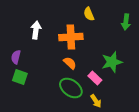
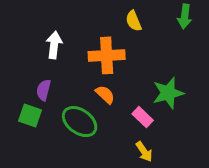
green arrow: (126, 22) -> (185, 16), moved
purple semicircle: (16, 57) -> (44, 90), moved
green ellipse: (71, 88) -> (80, 122), moved

